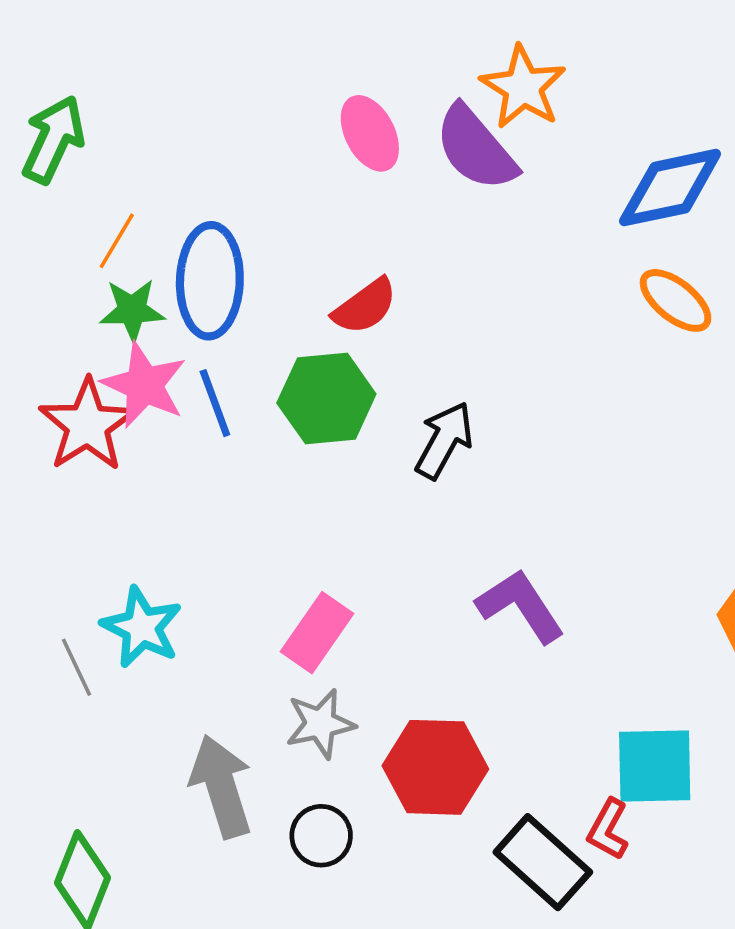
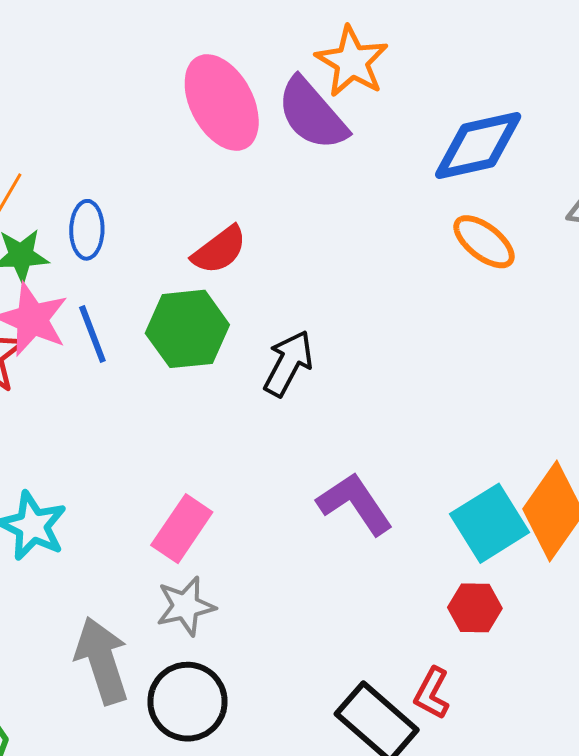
pink ellipse: (370, 133) -> (222, 103), size x1.5
blue ellipse: (210, 281) -> (87, 230), size x0.6
cyan square: (655, 766) -> (490, 523), moved, turned -30
red hexagon: (435, 767) -> (475, 608), moved, size x0.6
black circle: (321, 836) -> (187, 702), size x1.5

